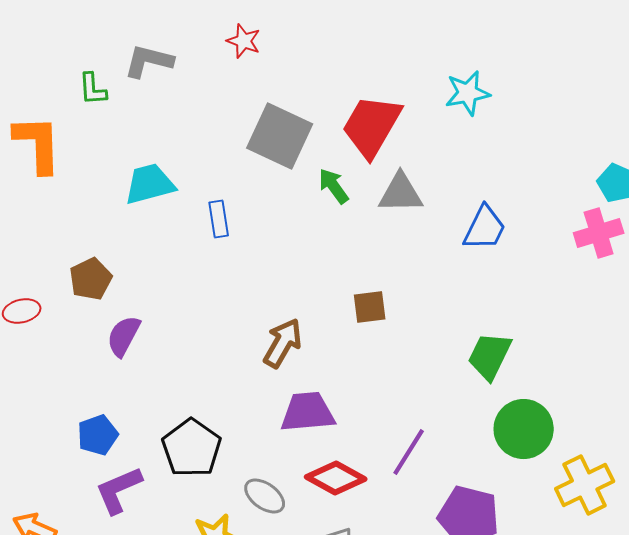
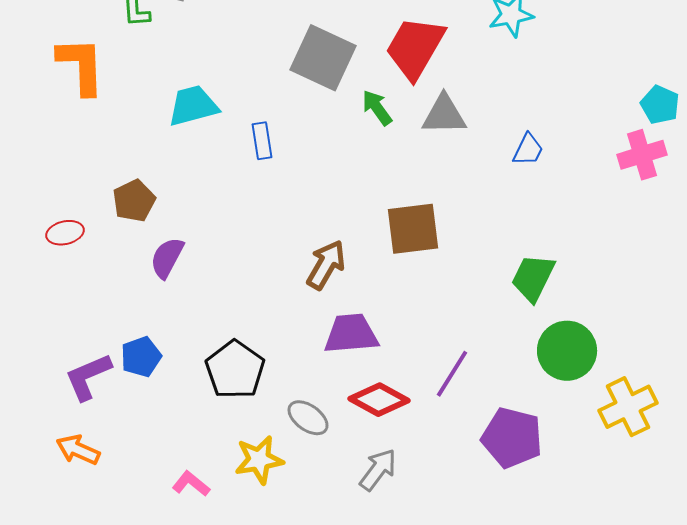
blue trapezoid: (485, 228) -> (528, 150), size x0.7
brown square: (370, 307) -> (413, 229), size x1.6
purple L-shape: (119, 490) -> (88, 377), moved

